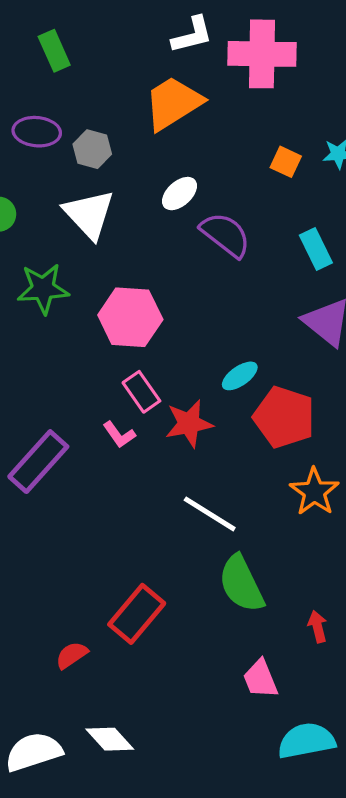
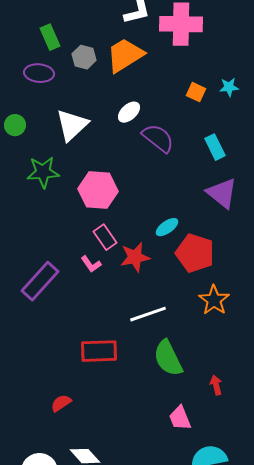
green rectangle: (54, 51) -> (50, 37), moved
gray hexagon: (92, 149) -> (84, 57), moved
white triangle: (89, 214) -> (72, 125), turned 30
white line: (210, 514) -> (148, 314), turned -51
red rectangle: (137, 614) -> (99, 351), moved, turned 48

